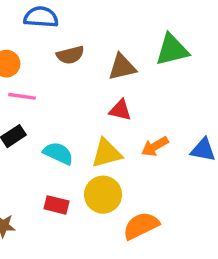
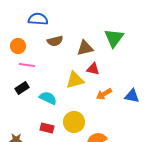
green triangle: (172, 50) -> (114, 38), turned -40
red triangle: (120, 110) -> (93, 69), moved
yellow triangle: (106, 153) -> (75, 80), moved

